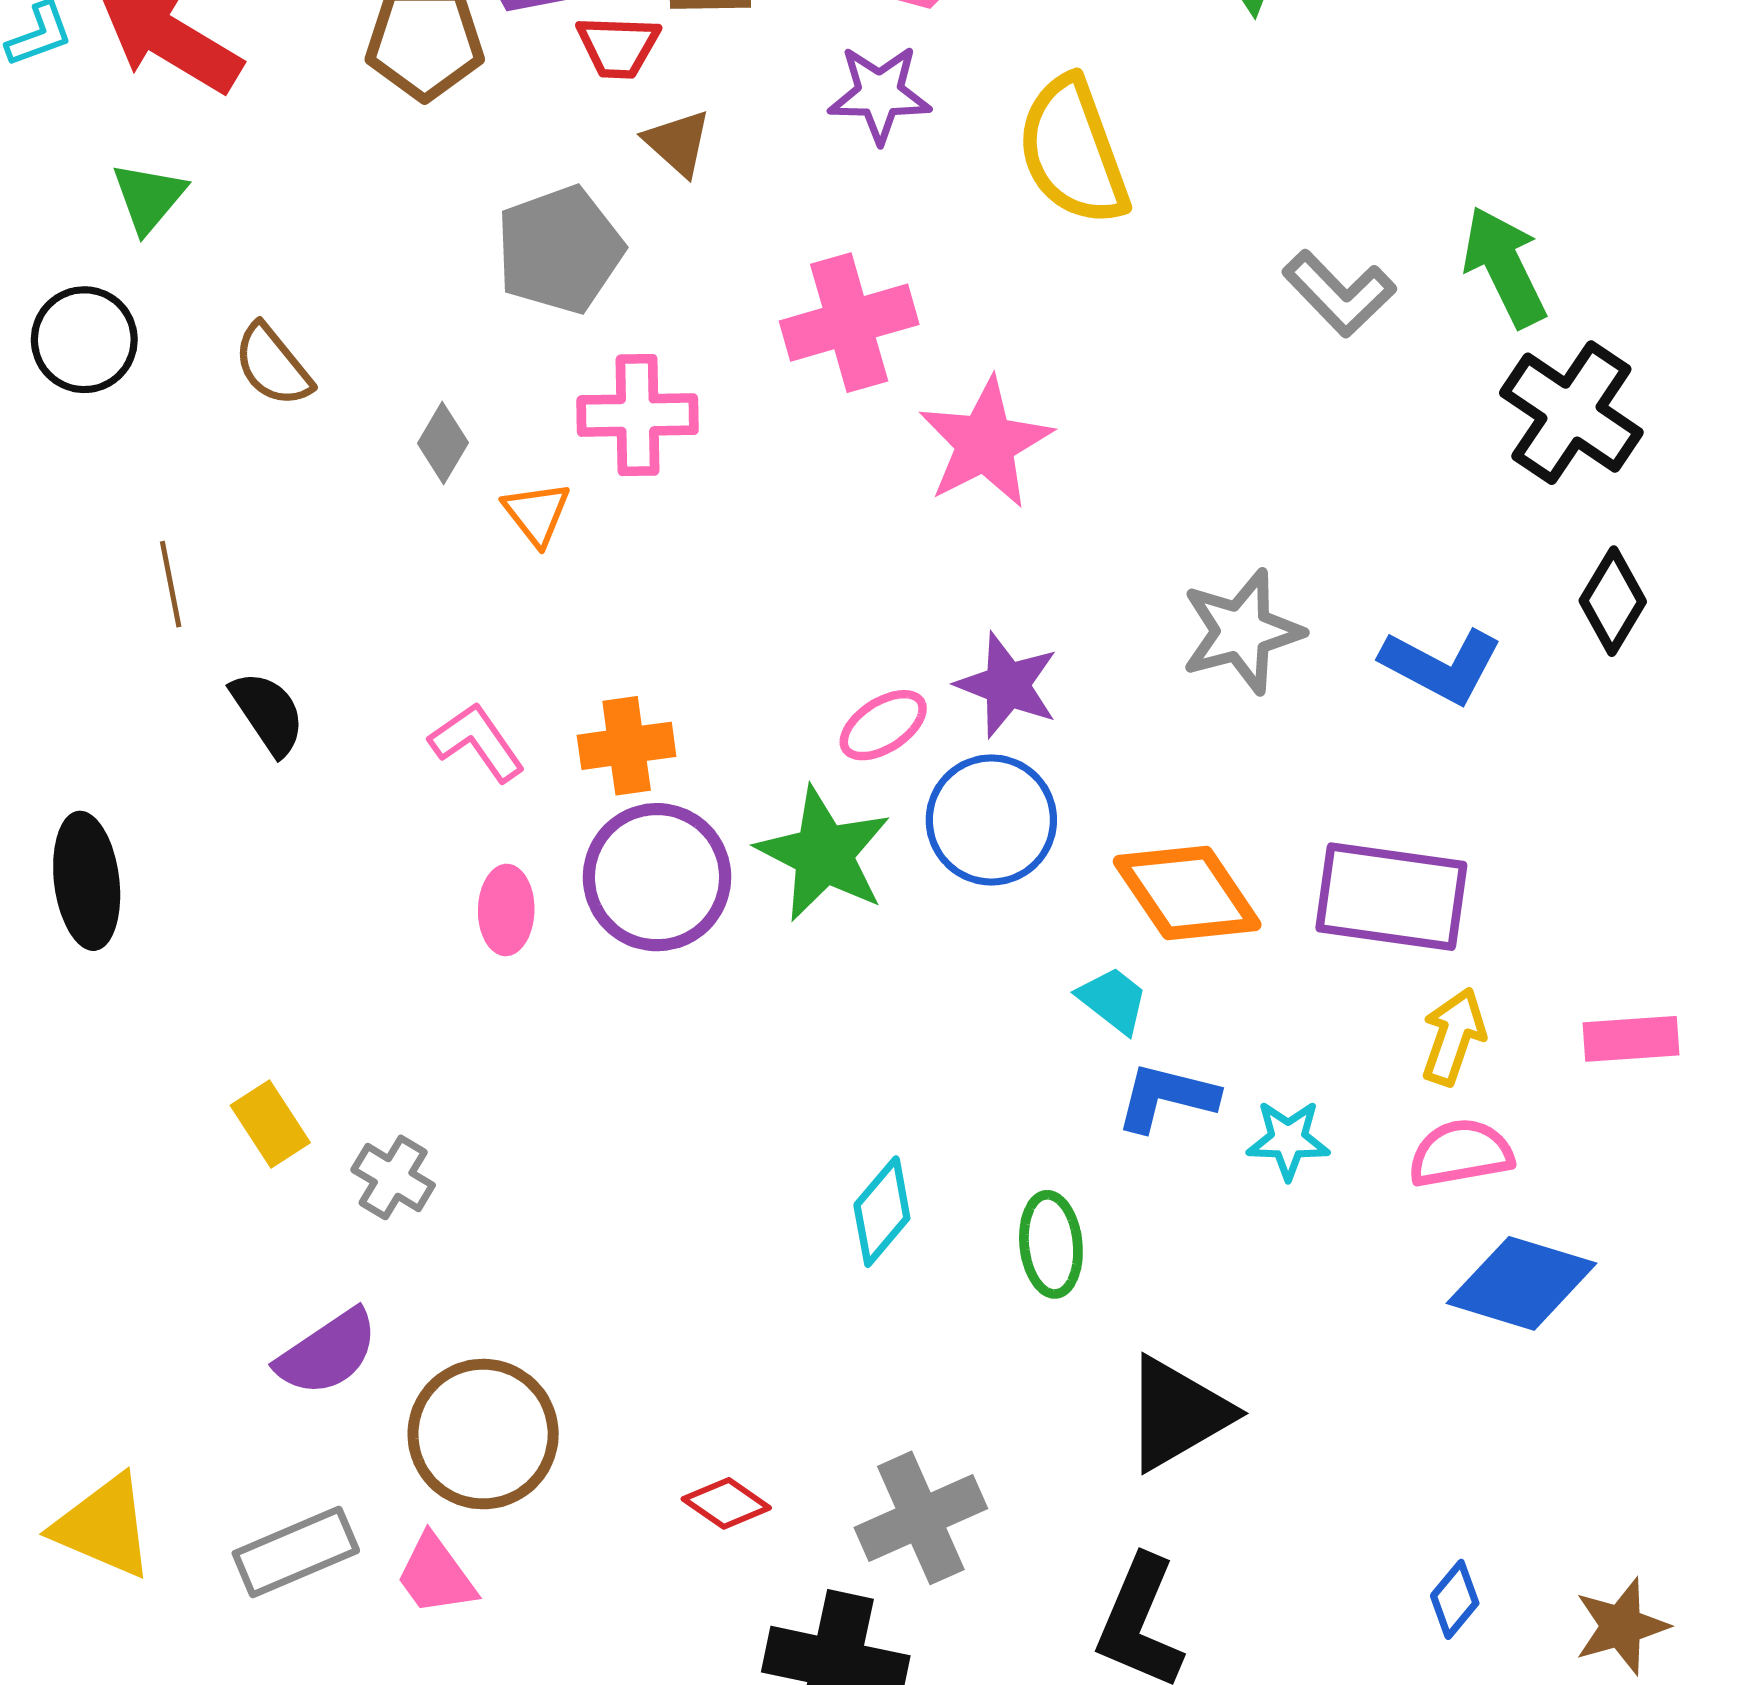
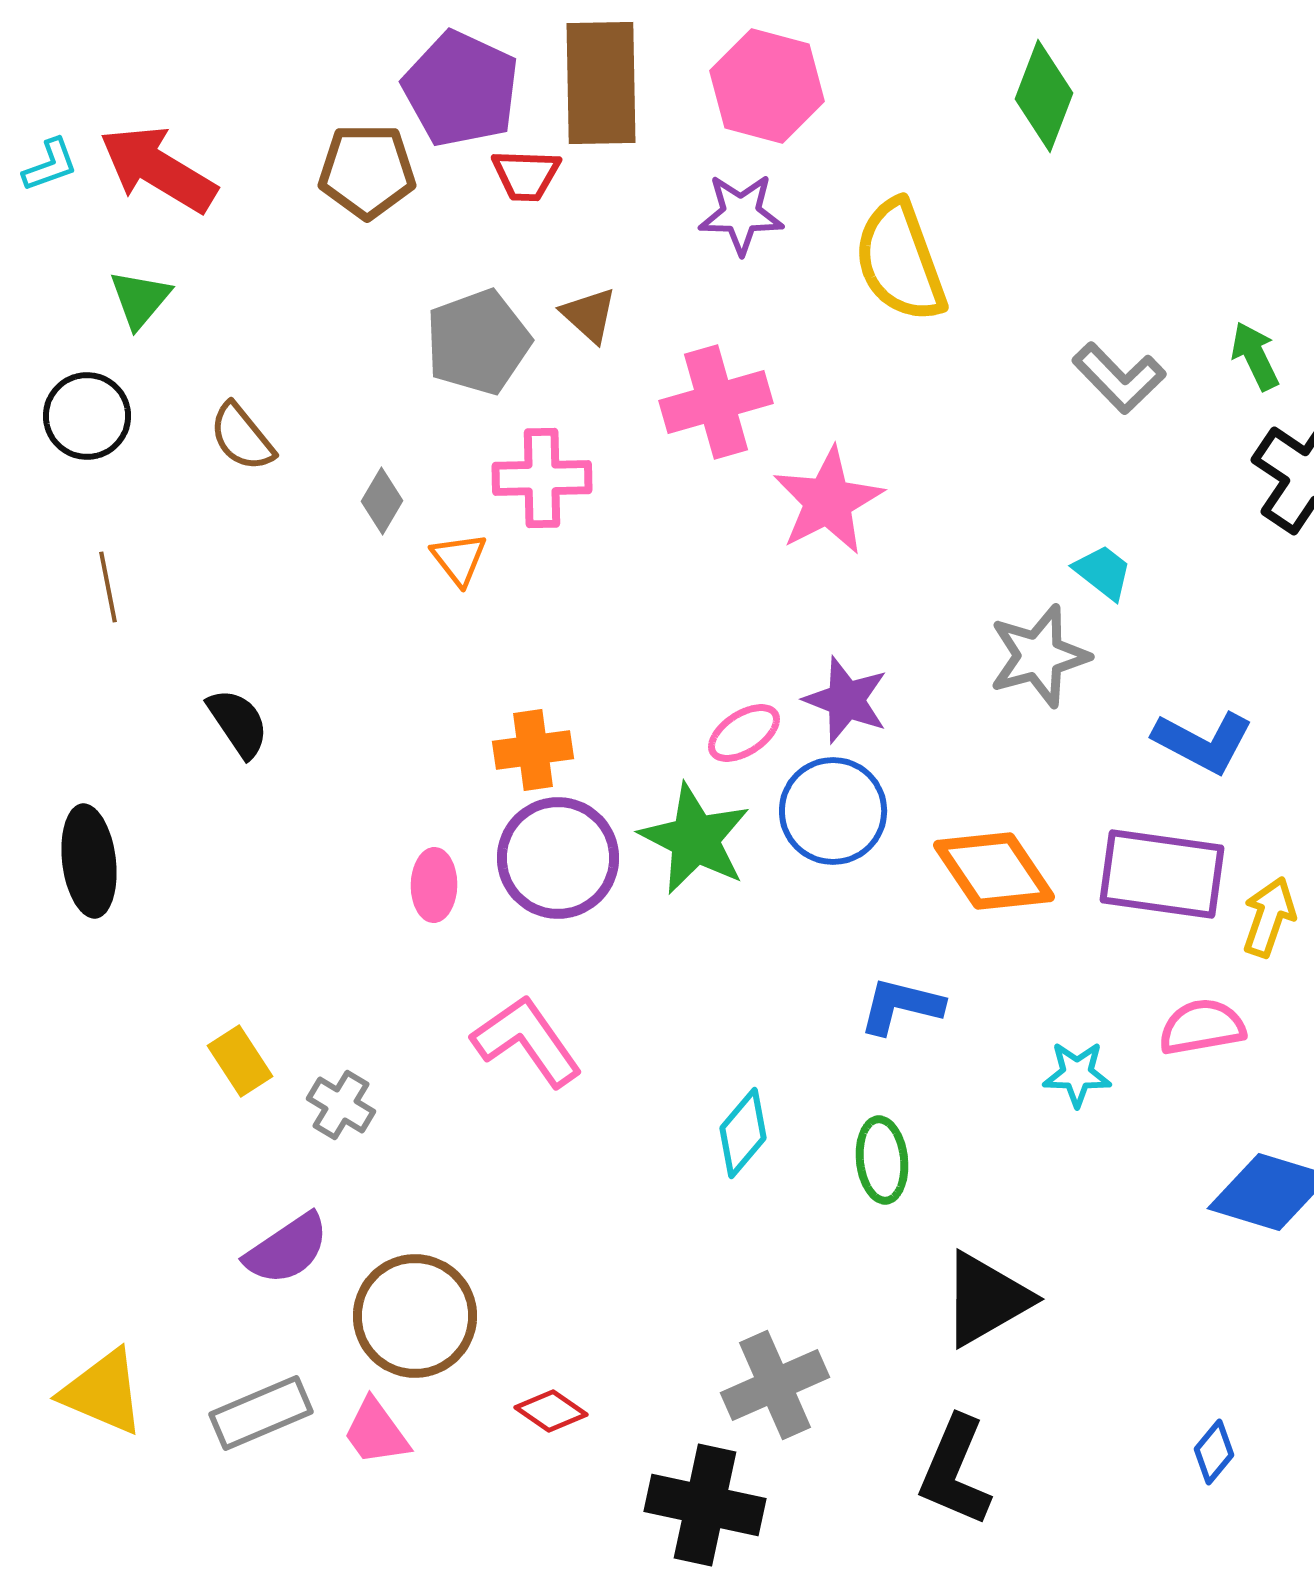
brown triangle: (678, 143) -> (589, 315), moved
green arrow: (1505, 267) -> (1255, 356), size x0.7
brown line: (171, 584) -> (108, 587), moved
blue L-shape: (1441, 666) -> (1203, 742), moved
pink L-shape: (477, 742) -> (527, 1041), moved, size x1.4
cyan trapezoid: (1113, 1000) -> (1103, 572), moved
yellow arrow: (1453, 1036) -> (1269, 917), moved
blue L-shape: (1166, 1097) -> (901, 1006), moved
pink semicircle: (1461, 1153) -> (1202, 1027), moved
red diamond: (726, 1503) -> (551, 1411), moved

